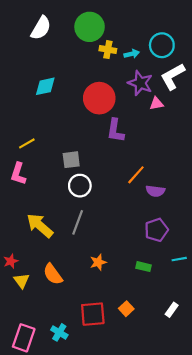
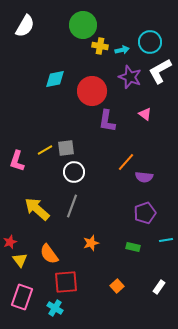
white semicircle: (41, 28) -> (25, 26), moved
cyan diamond: (45, 86) -> (55, 79), moved
pink triangle: (156, 104) -> (145, 114), moved, turned 48
yellow line: (27, 143) -> (45, 150), moved
red square: (93, 314) -> (66, 282), moved
pink rectangle: (24, 338) -> (22, 297), moved

